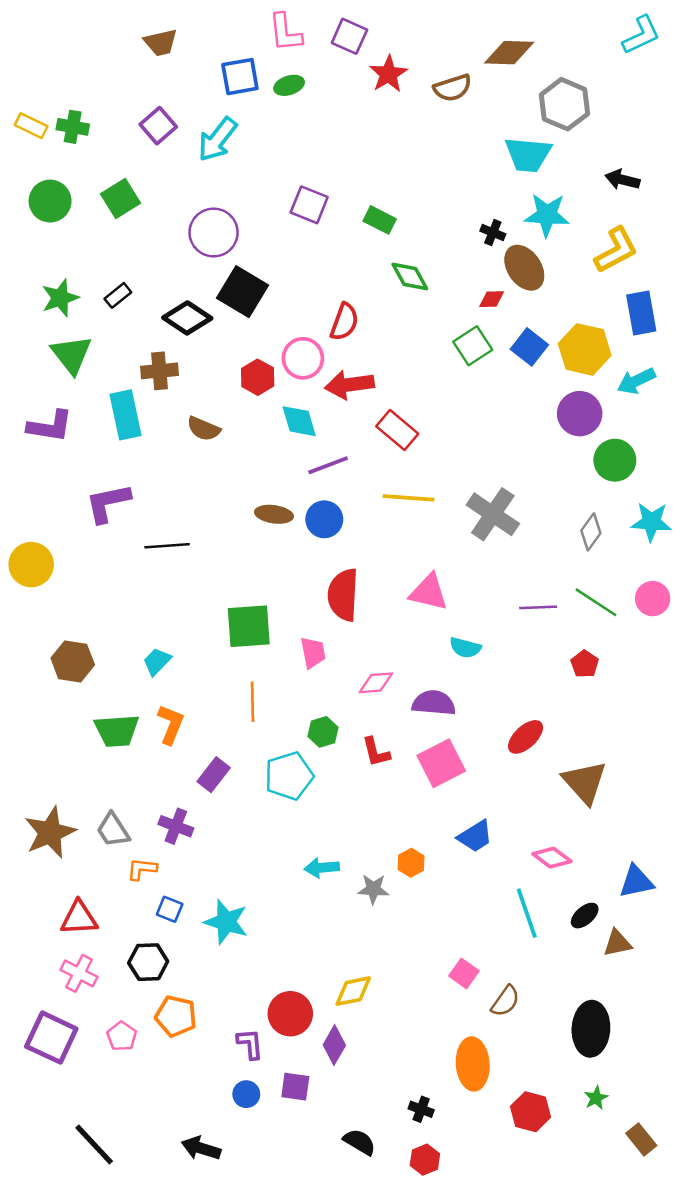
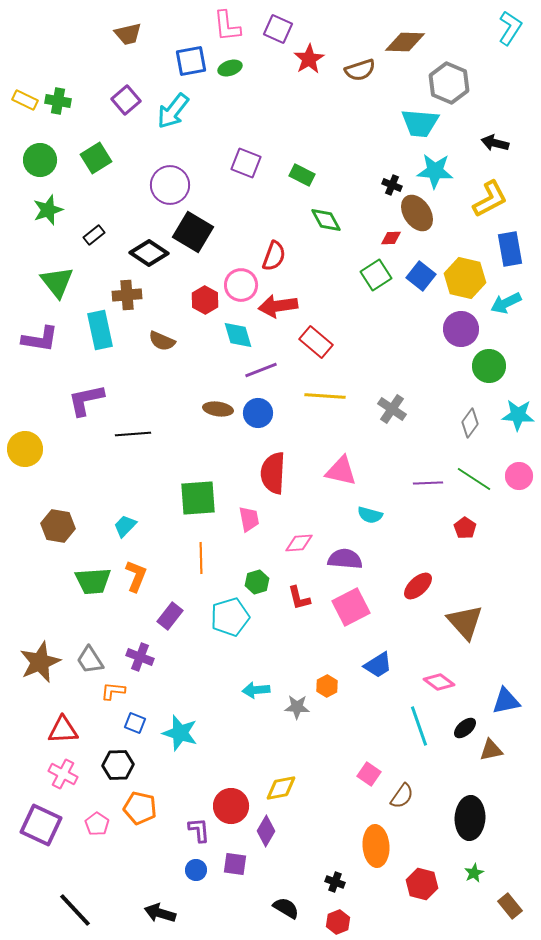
cyan L-shape: (641, 35) -> (510, 28), turned -32
green star: (60, 298) -> (48, 210), moved
gray cross: (493, 514) -> (392, 409), size x0.7

